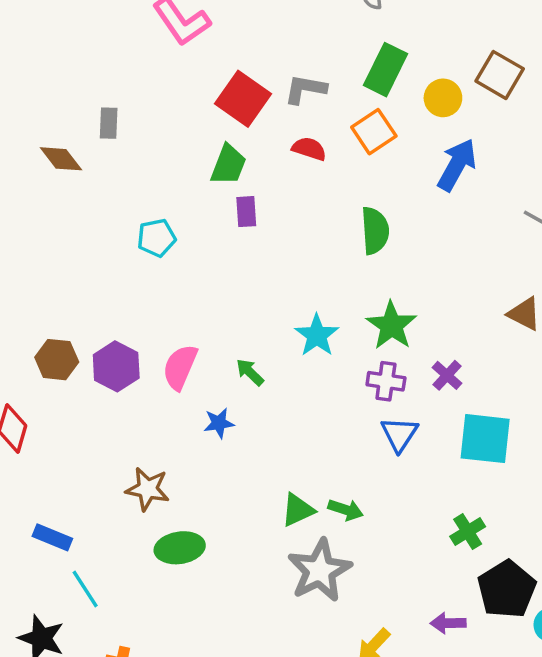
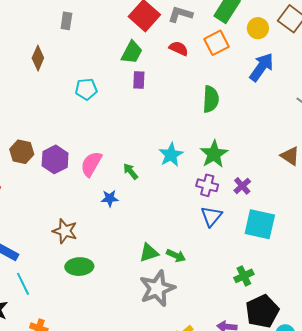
brown diamond: (61, 159) -> (38, 58), moved, turned 55

